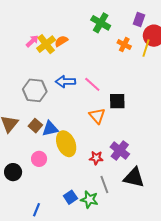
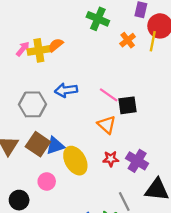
yellow cross: (46, 44) -> (39, 50), turned 36
orange cross: (124, 45) -> (128, 40), turned 32
pink line: (92, 84) -> (109, 95), moved
brown square: (35, 126) -> (38, 144), size x1.5
red star: (96, 158) -> (111, 159), moved

